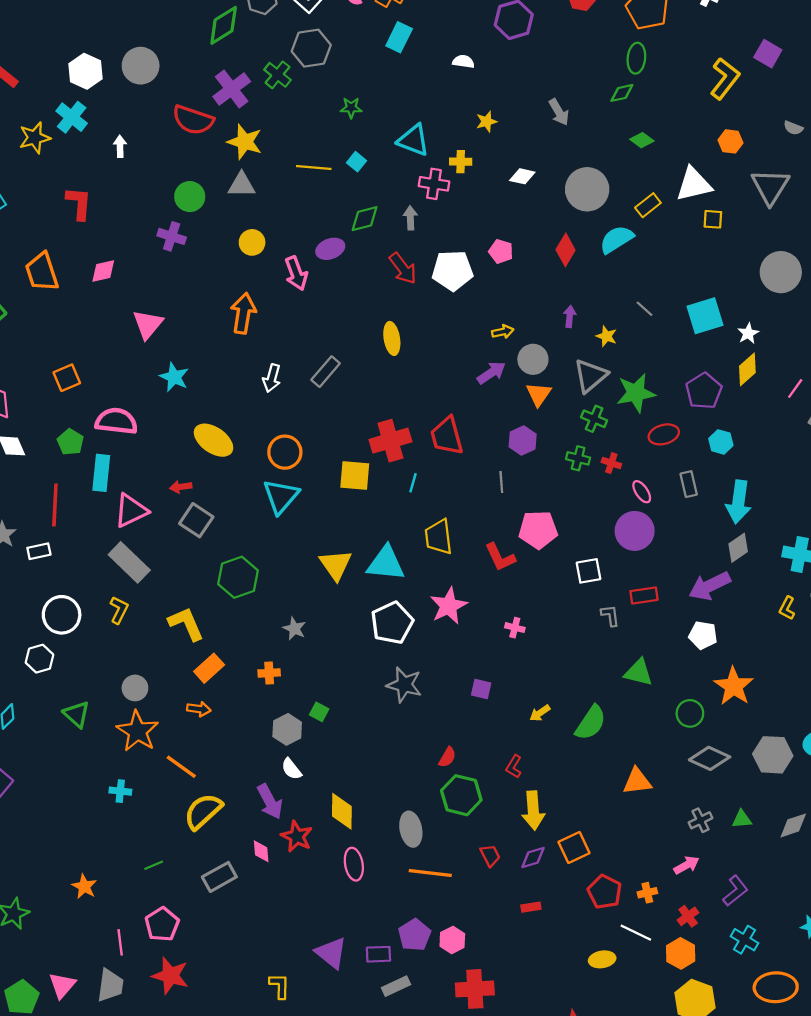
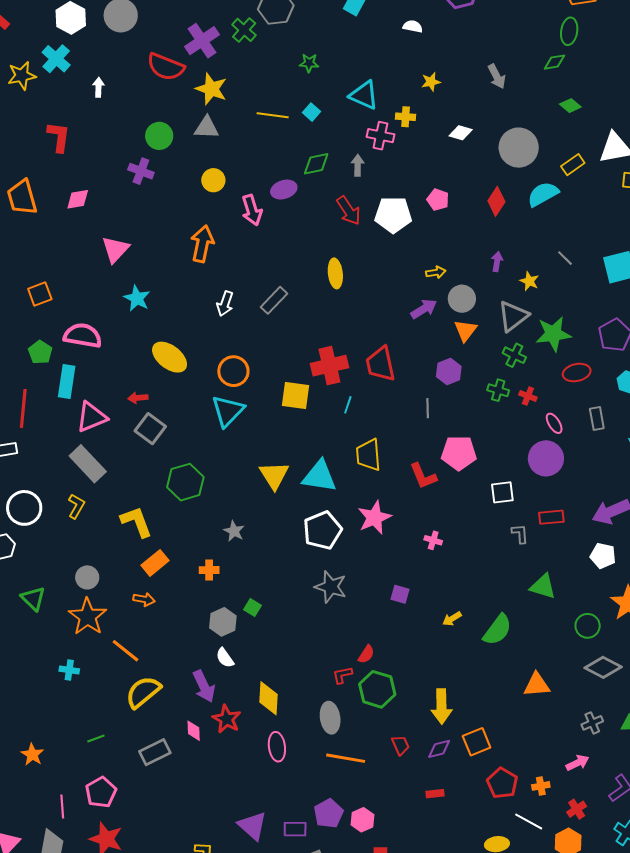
red L-shape: (514, 767) -> (342, 675), moved, turned 45

